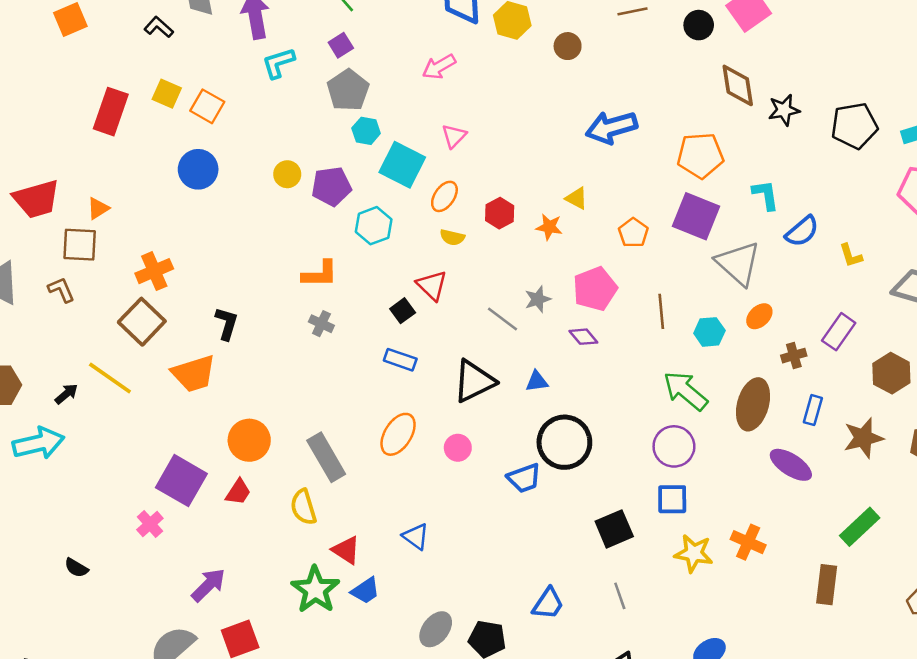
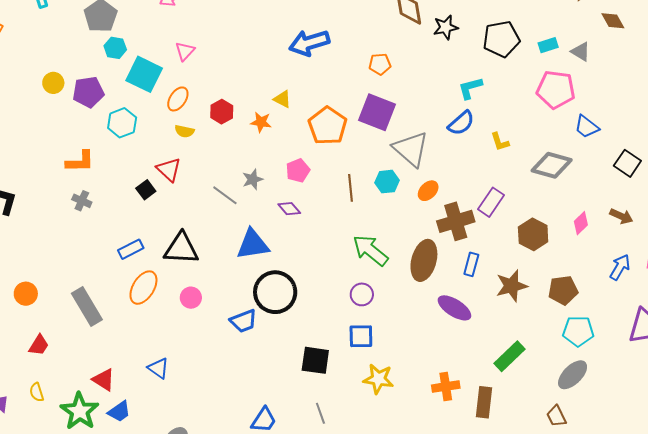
orange pentagon: (700, 155) -> (380, 64), size x0.6
cyan L-shape: (766, 195) -> (470, 88), moved, turned -96
orange pentagon: (633, 233) -> (328, 126), size x1.6
pink pentagon: (595, 289) -> (298, 171), size x0.7
cyan hexagon: (709, 332) -> (387, 182), moved
brown cross: (794, 356) -> (456, 221), size x1.8
blue rectangle: (400, 360) -> (131, 249), moved, turned -45
black triangle: (474, 381) -> (181, 249), moved, turned 30
blue triangle: (537, 381) -> (253, 244), size x1.8
orange circle: (249, 440) -> (26, 294), size x0.7
purple circle: (674, 446) -> (362, 294), size x0.7
red trapezoid: (238, 492) -> (39, 345), moved
yellow semicircle: (303, 507) -> (37, 392), moved, size x0.7
black square: (614, 529) -> (315, 360), turned 32
orange cross: (748, 542) -> (446, 387), moved, turned -32

